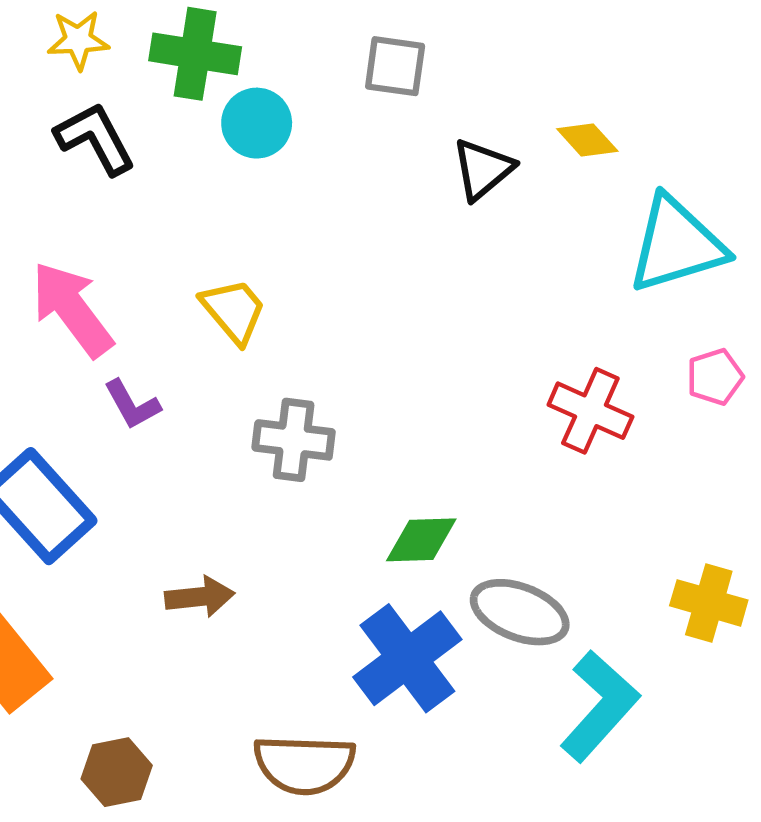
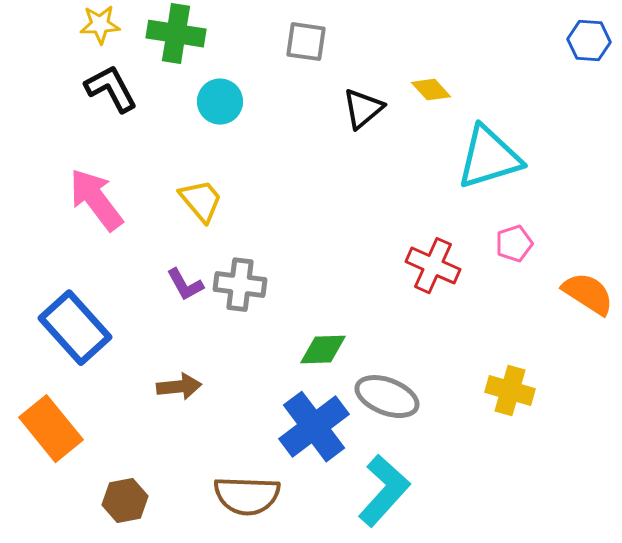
cyan circle: (257, 123) -> (220, 102), moved
purple L-shape: (132, 405) -> (185, 285), moved
cyan L-shape: (600, 706) -> (384, 491), moved

